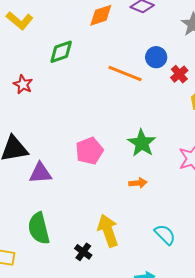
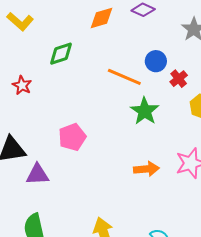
green star: (142, 143) -> (145, 111), moved
pink pentagon: (89, 151) -> (72, 137), moved
orange arrow: (138, 183) -> (146, 169), moved, size x1.4

